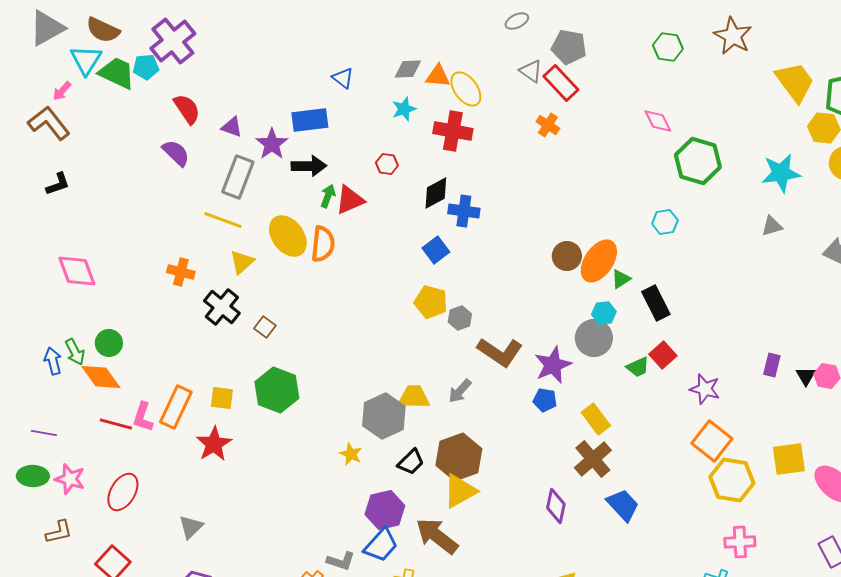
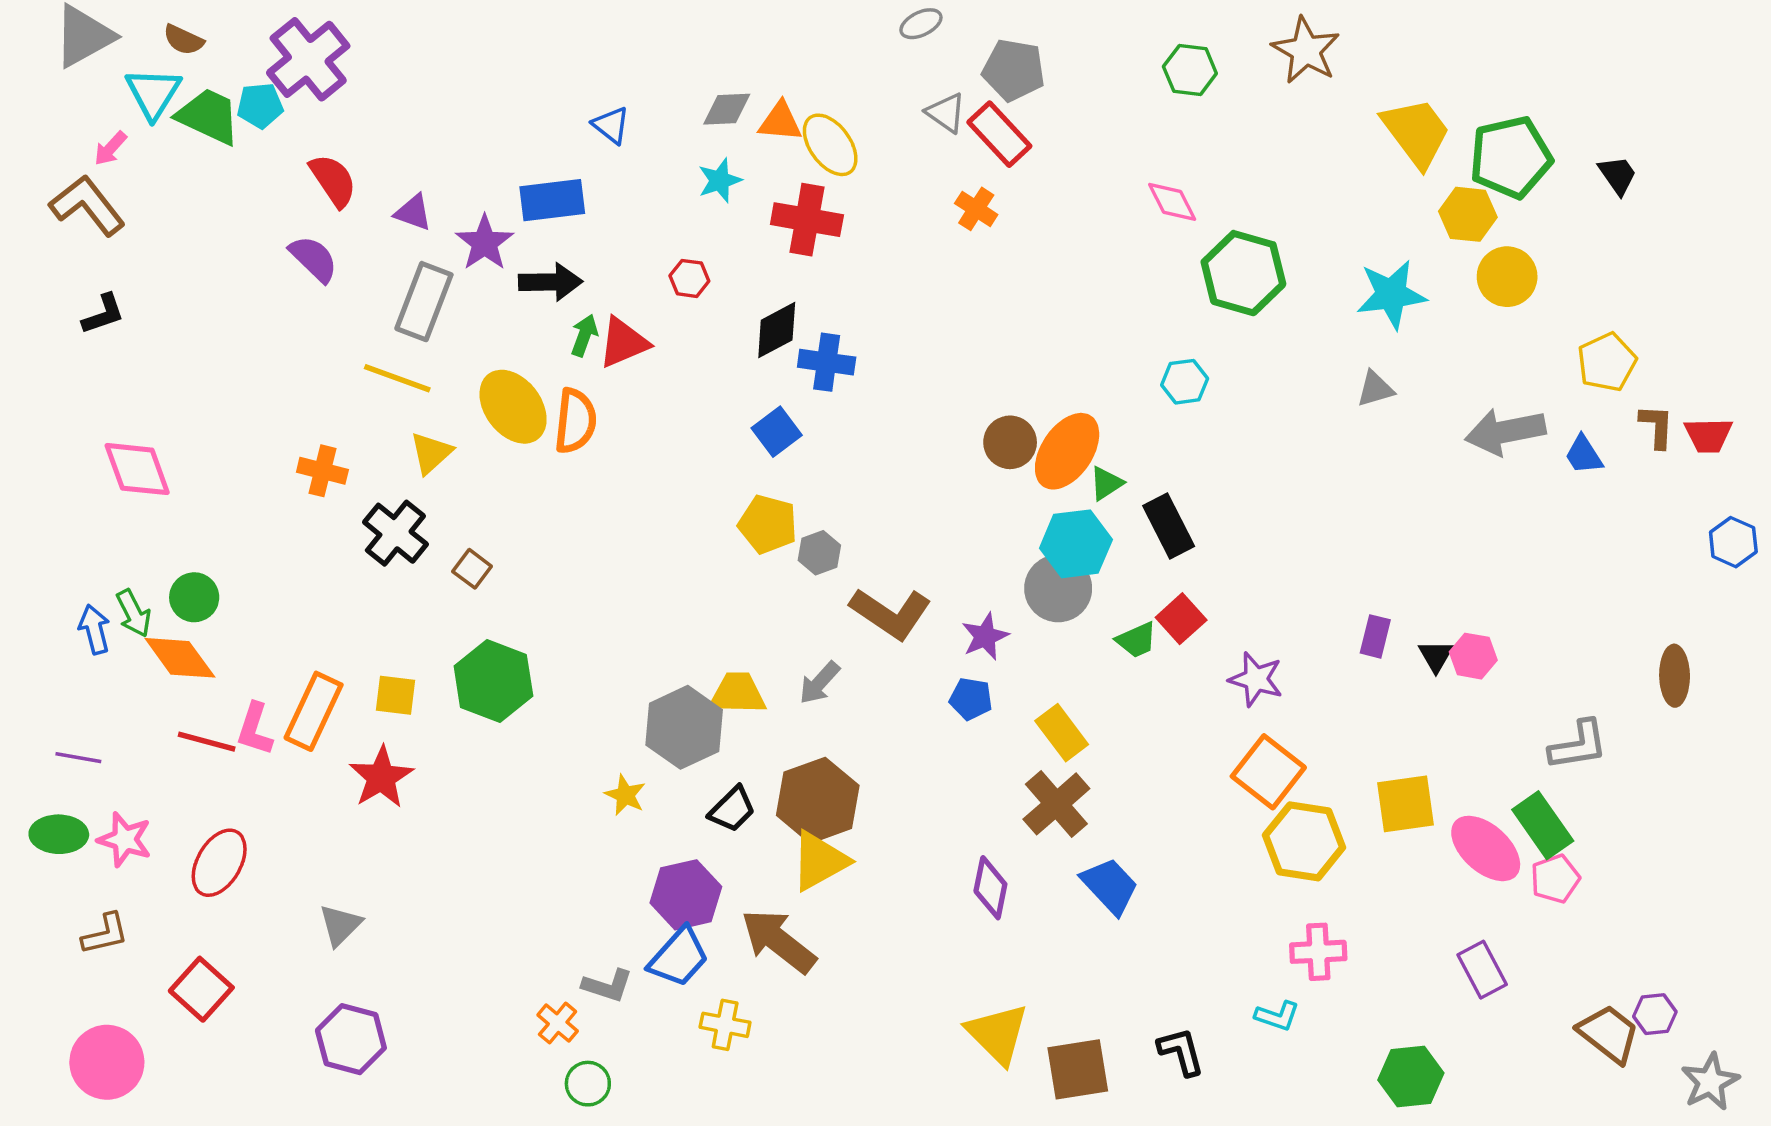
brown semicircle: (103, 30) -> (183, 40), size x0.7
cyan hexagon: (604, 313) -> (1076, 544), size x1.6
purple star: (553, 365) -> (985, 636), size x0.7

